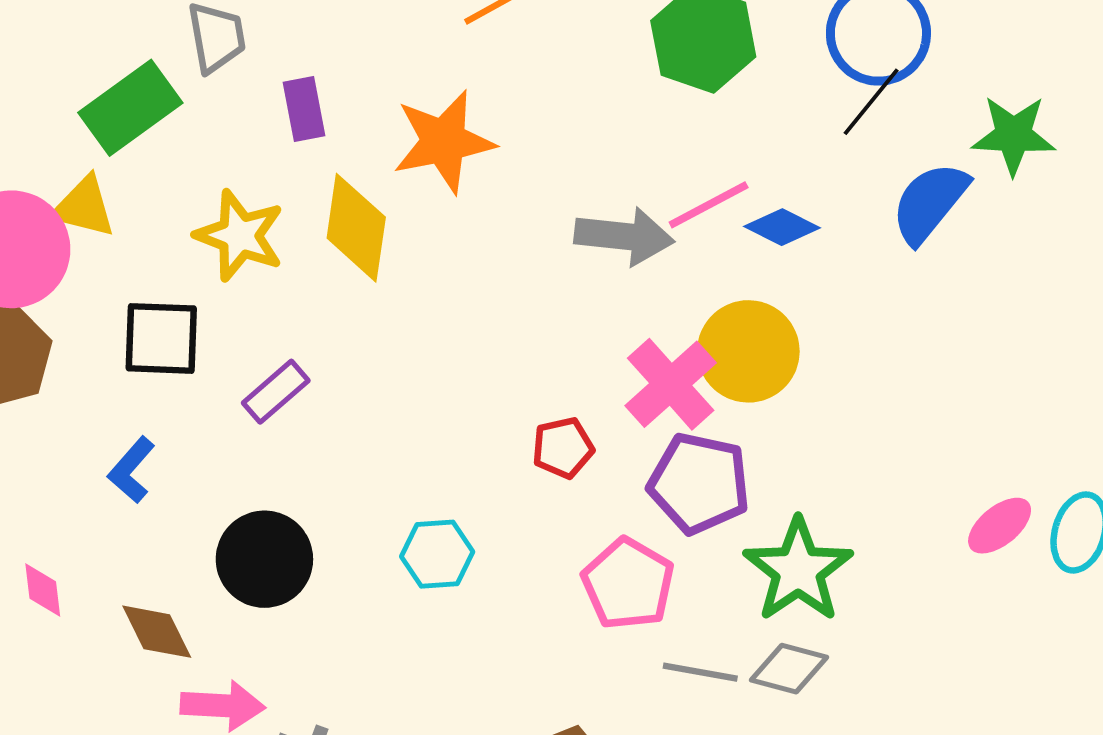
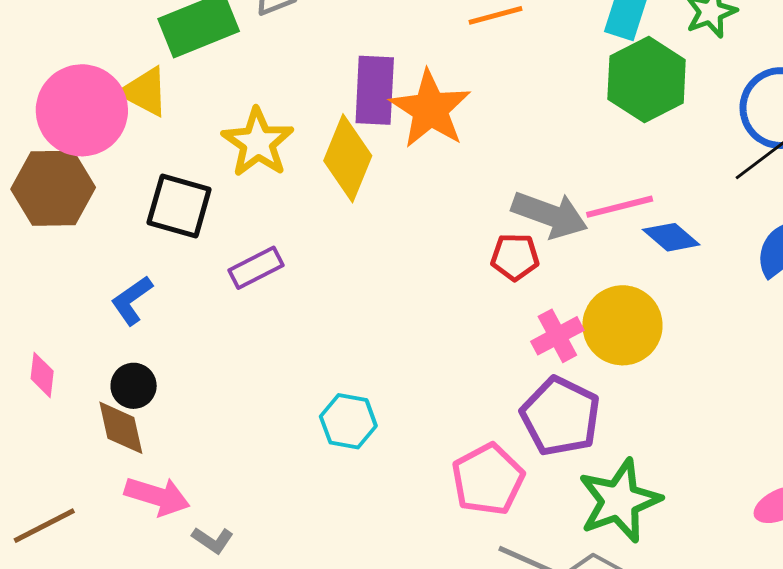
purple rectangle: (304, 109) -> (375, 90), moved, size x1.4
orange star: (444, 142) -> (430, 109), turned 30
pink cross: (671, 384) -> (557, 336), size x0.7
red pentagon: (563, 448) -> (515, 257), moved
black circle: (264, 559) -> (134, 386), moved, size x0.6

